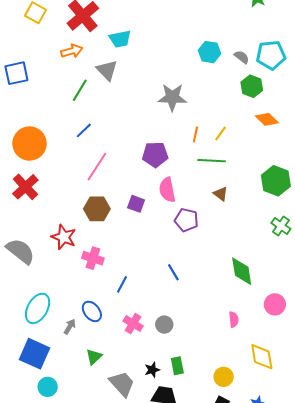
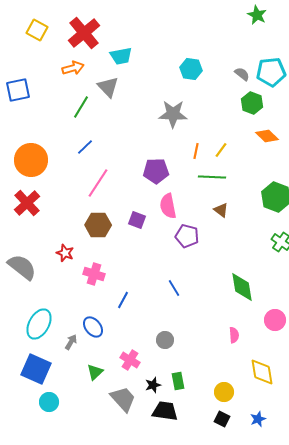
cyan hexagon: (210, 52) -> (191, 69), moved
red star: (64, 237) -> (65, 253), size x0.7
pink cross: (133, 324) -> (130, 360), moved

